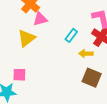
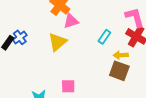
pink square: (19, 75) -> (68, 86), moved
brown square: (92, 78) -> (119, 71), moved

